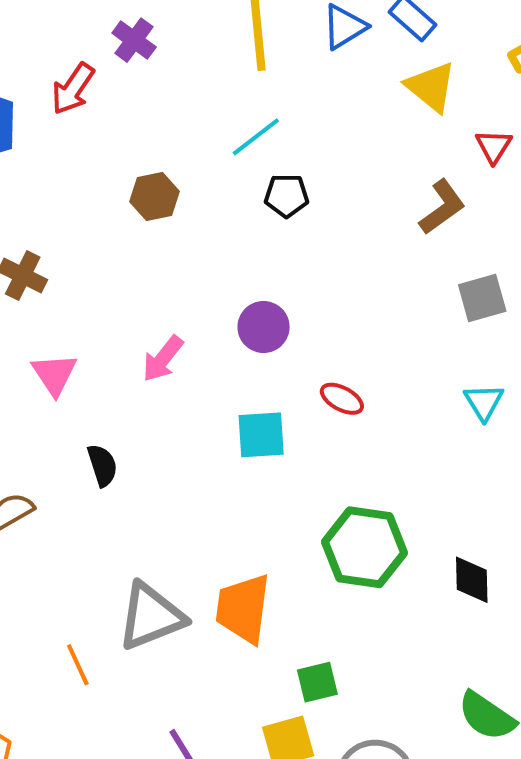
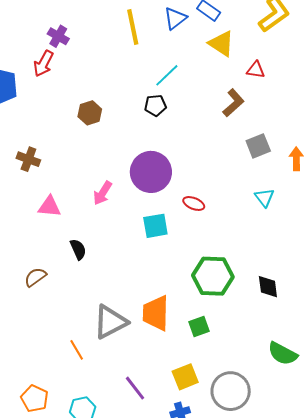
purple cross: (134, 40) -> (58, 36), moved
cyan line: (256, 137) -> (167, 75), moved
red triangle: (494, 146) -> (256, 70), turned -48
purple circle: (264, 327) -> (151, 172), size x1.6
pink triangle: (54, 374) -> (49, 207), turned -45
green square: (317, 682) -> (199, 326), moved

